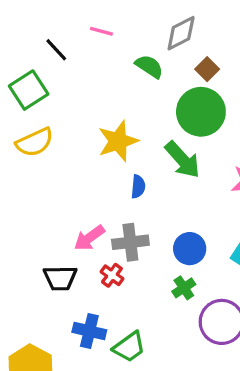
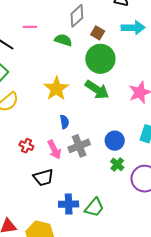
blue semicircle: (138, 187) -> (64, 122), moved
pink arrow: (89, 238) -> (54, 150), turned -66
red cross: (112, 275) -> (26, 146), moved

